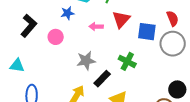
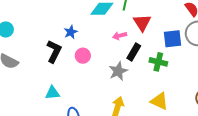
blue star: (67, 13) -> (71, 32), moved
blue square: (147, 32) -> (172, 39), moved
black rectangle: (102, 79) -> (134, 52), moved

